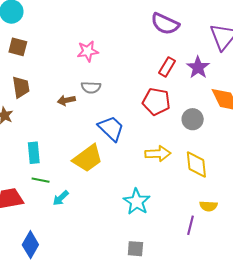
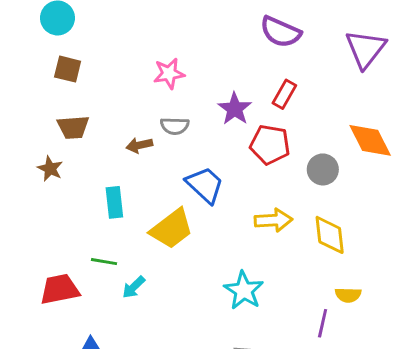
purple star: (198, 67) -> (235, 109), moved
brown trapezoid: (21, 87) -> (73, 127), turned 95
cyan rectangle: (34, 153) -> (114, 202), moved

